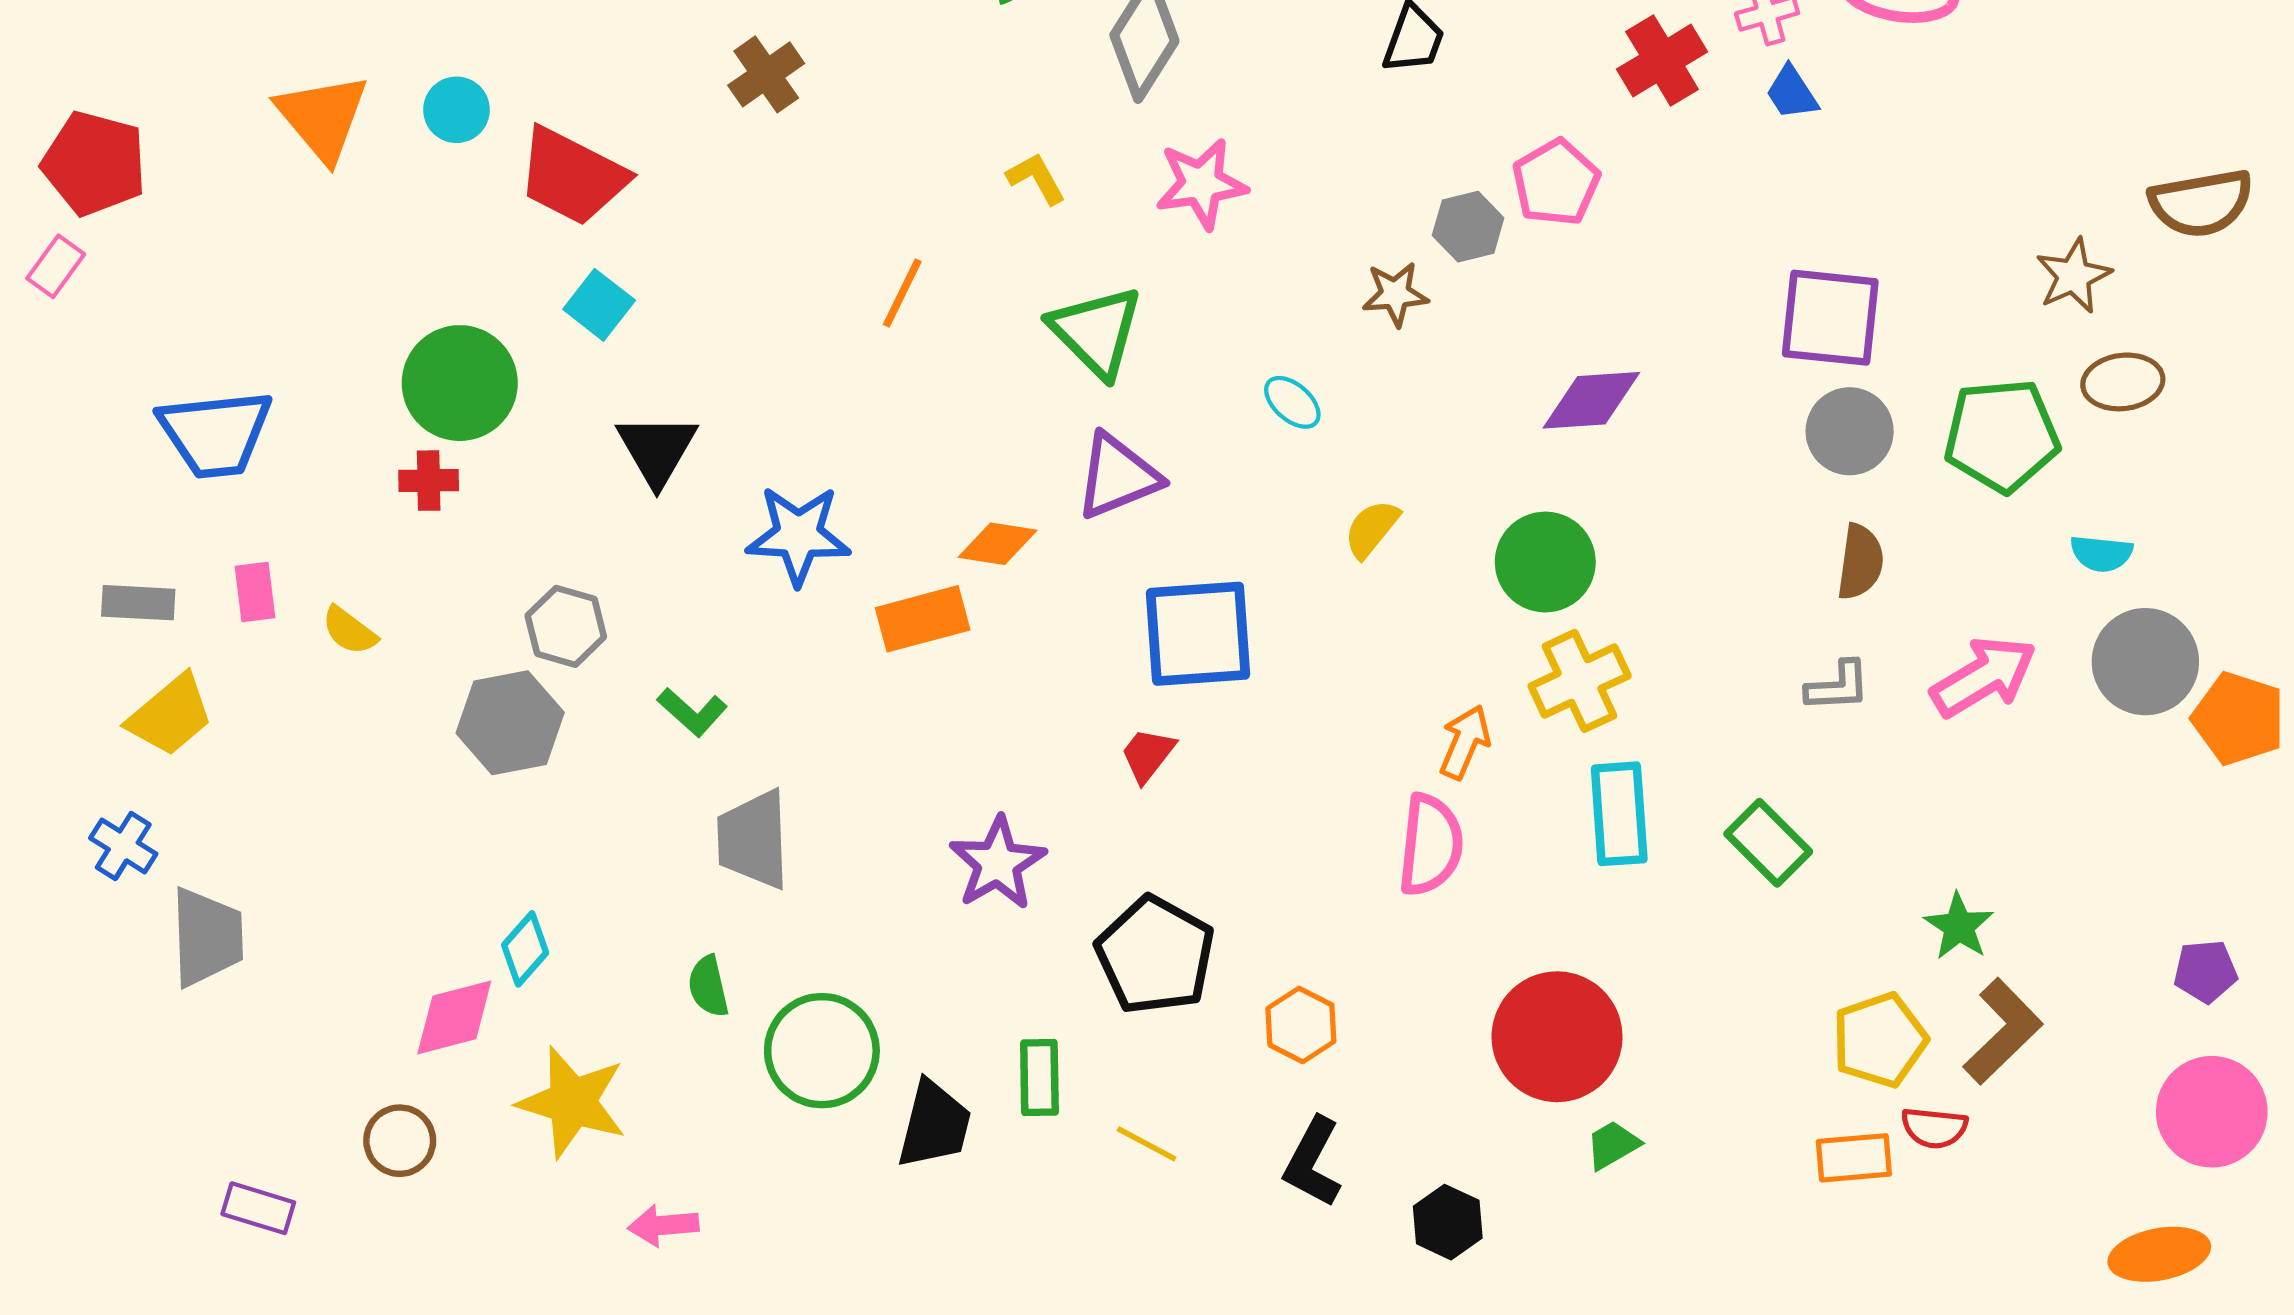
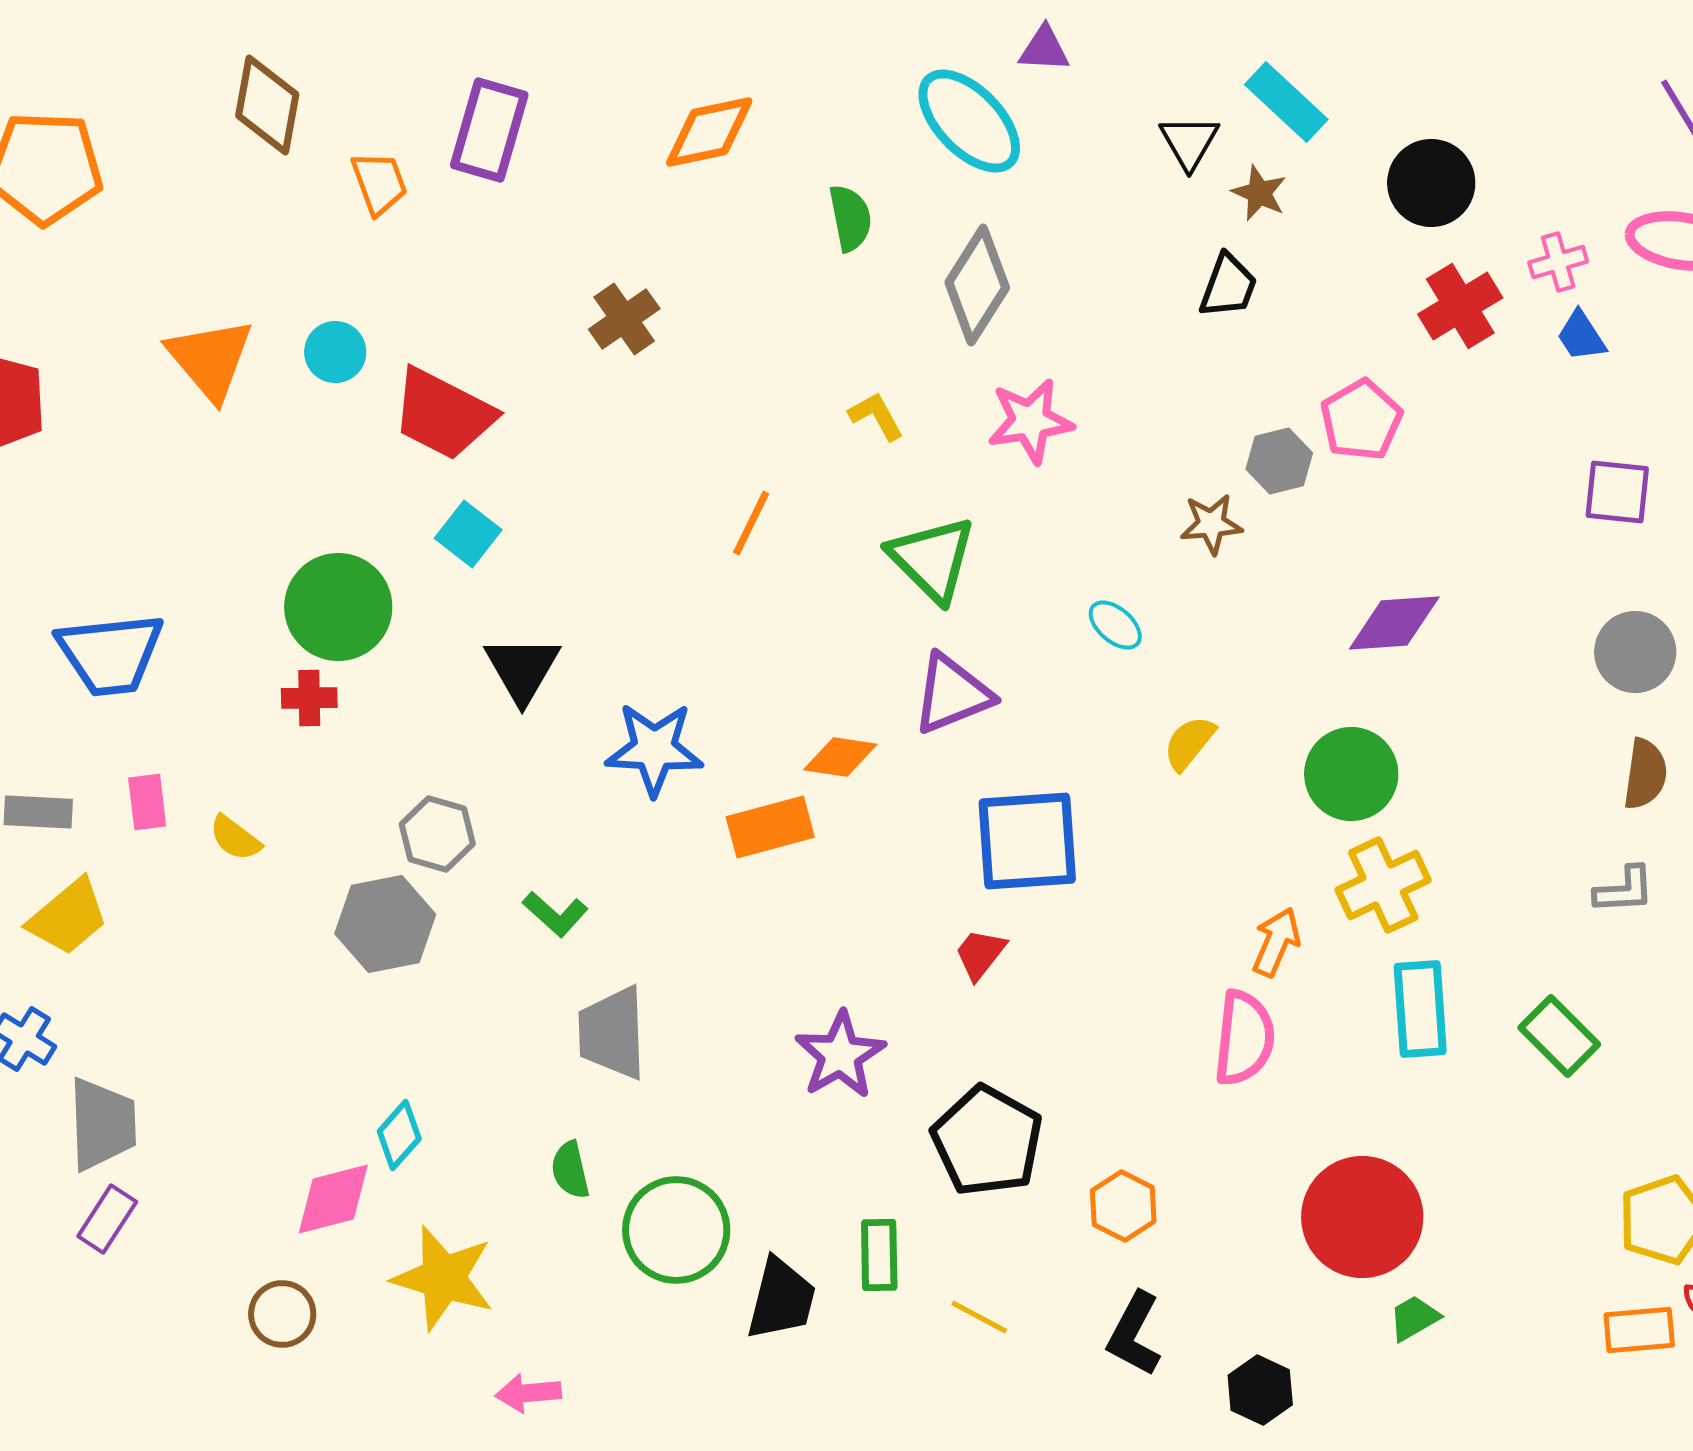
purple square: (1830, 318) -> (1617, 492), moved, size x0.7
purple rectangle: (258, 1208) -> (107, 1219), moved, turned -74

